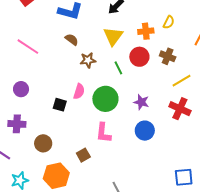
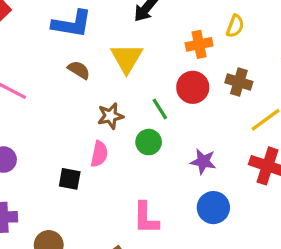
yellow triangle: (113, 36) -> (127, 58), moved
brown star: (88, 60) -> (110, 116), moved
green circle: (105, 99) -> (149, 142), moved, size x0.6

